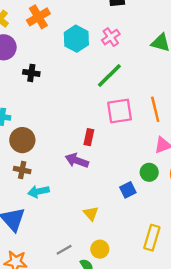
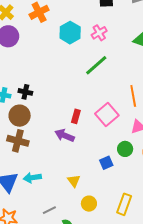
black cross: (31, 73) -> (25, 92), moved
pink square: (120, 111) -> (107, 114), moved, turned -35
brown cross: (22, 170) -> (18, 141), size x1.5
cyan arrow: (38, 191) -> (32, 178), moved
yellow circle: (100, 249) -> (89, 204), moved

